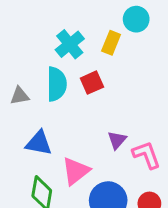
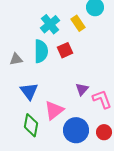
yellow rectangle: (111, 43) -> (78, 23), turned -56
blue triangle: (39, 143) -> (29, 91), turned 42

